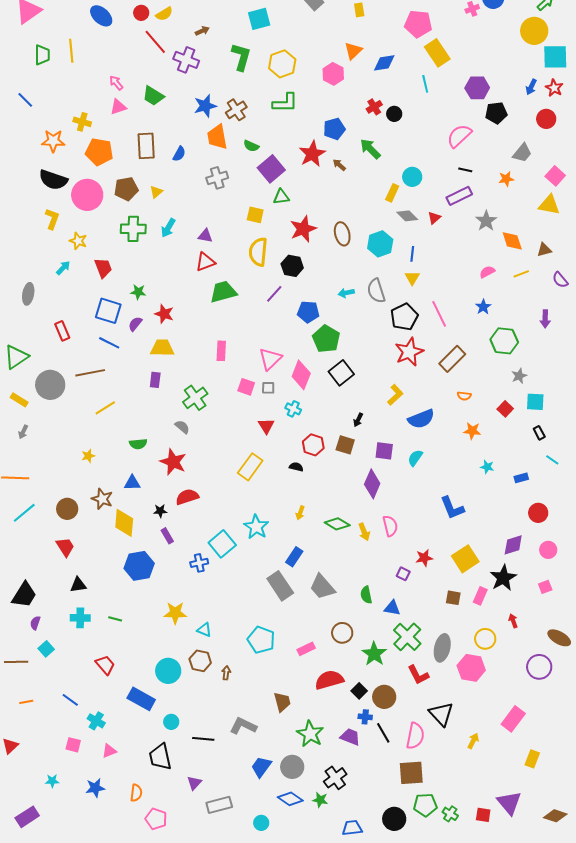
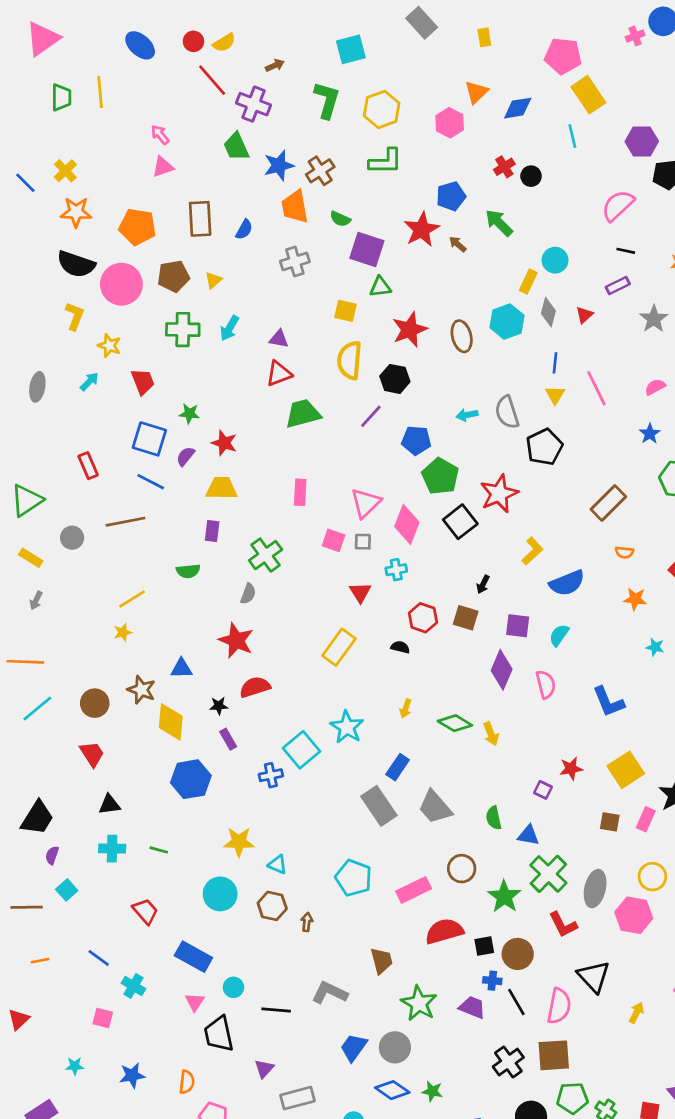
green trapezoid: (153, 96) -> (236, 147), moved, turned 35
blue line: (25, 100) -> (25, 183), moved
yellow cross: (82, 122) -> (65, 171), moved, turned 30
purple square: (271, 169) -> (367, 249), turned -32
purple rectangle: (459, 196) -> (618, 286), size x0.7
gray diamond: (407, 216) -> (548, 312), turned 60
cyan hexagon: (380, 244) -> (507, 322), moved
gray ellipse: (28, 294) -> (37, 387), moved
pink line: (439, 314) -> (596, 388), moved
red star: (409, 352) -> (499, 494), moved
gray circle: (50, 385) -> (72, 538), size x0.6
yellow line: (105, 408) -> (132, 599), moved
cyan cross: (293, 409) -> (396, 570), turned -35
gray semicircle: (182, 427) -> (248, 594), turned 70
green semicircle: (138, 444) -> (188, 571), moved
pink semicircle: (390, 526) -> (546, 684), moved
pink rectangle: (306, 649) -> (414, 890), size x1.4
cyan circle: (168, 671) -> (220, 894), moved
black square: (359, 691) -> (484, 946), turned 35
pink triangle: (109, 751) -> (195, 1002), moved, turned -35
black cross: (335, 778) -> (508, 1062), moved

